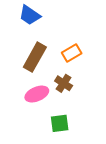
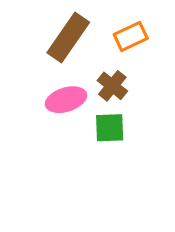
green square: (60, 123) -> (110, 128), moved

